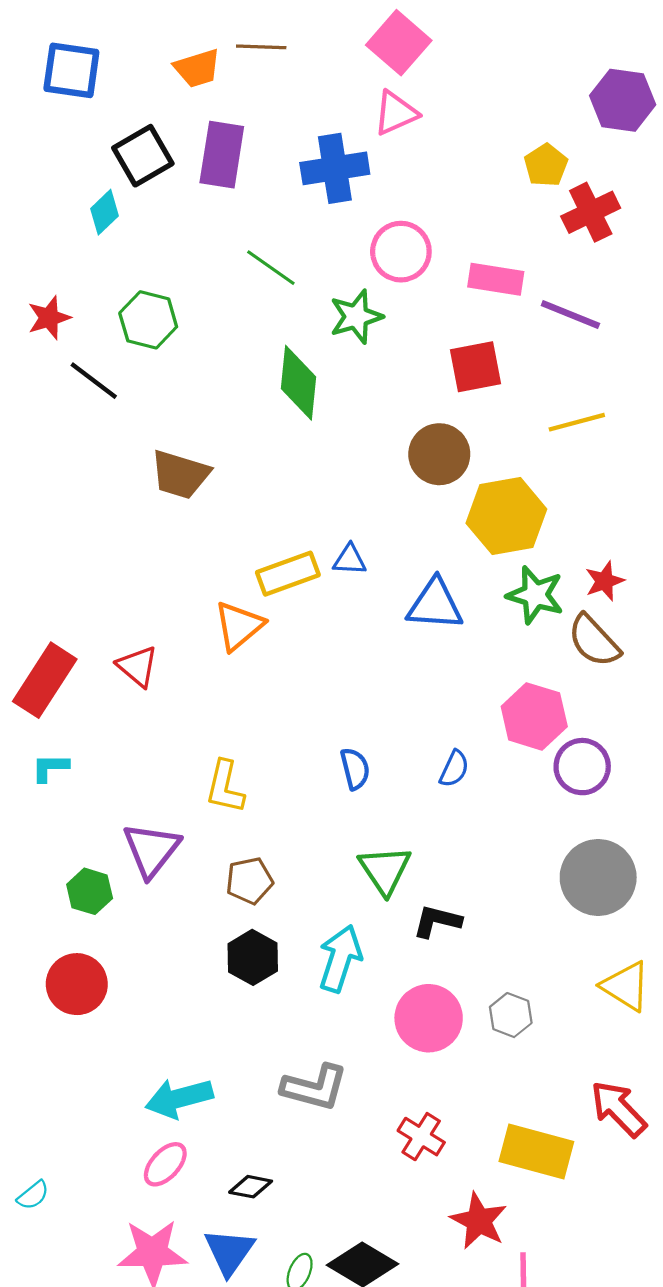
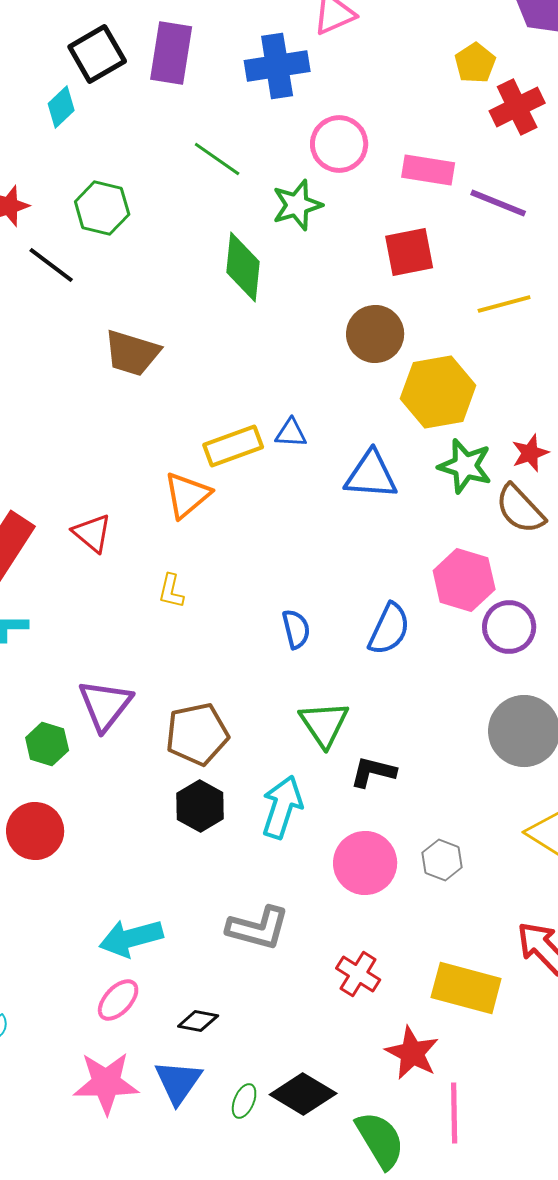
blue semicircle: (454, 769) -> (389, 629), size x1.5
yellow L-shape: (225, 787) -> (171, 591), moved, size x0.7
brown pentagon: (249, 881) -> (197, 734), size x1.4

